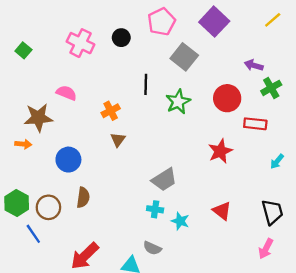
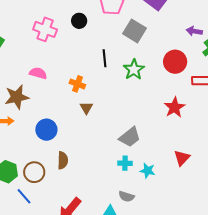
orange cross: (111, 111) -> (77, 84), turned -35
red triangle: (222, 211) -> (182, 158), turned 42

